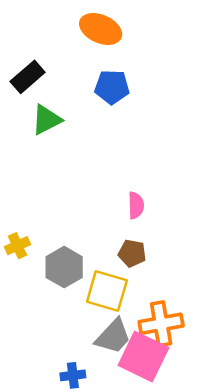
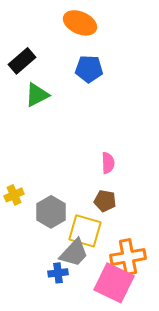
gray trapezoid: (113, 336) -> (74, 253), moved
blue cross: (73, 375) -> (58, 273), moved

